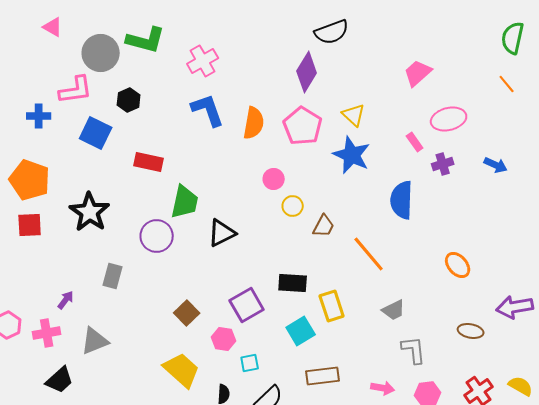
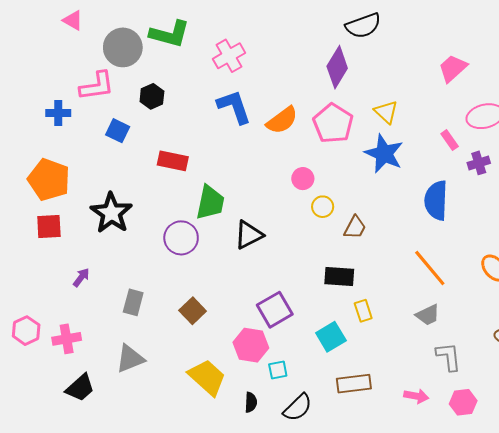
orange semicircle: (254, 123) -> (282, 120), turned 44
blue square: (96, 133) -> (118, 131), size x0.7
orange line: (369, 254) -> (430, 268), moved
gray rectangle: (113, 276) -> (133, 302), moved
black rectangle: (293, 283) -> (339, 276), moved
purple arrow: (66, 300) -> (81, 277), moved
yellow rectangle: (332, 306) -> (363, 311), size x0.7
brown square: (187, 313) -> (193, 311), moved
pink hexagon: (224, 339) -> (251, 345), size x1.4
gray triangle: (95, 341) -> (130, 359), moved

